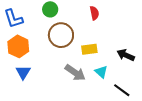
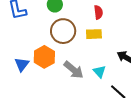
orange hexagon: (18, 46) -> (44, 57), moved
yellow rectangle: (89, 49) -> (94, 34), moved

